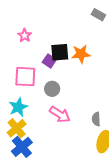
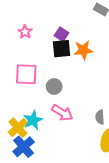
purple square: (49, 61) -> (61, 34), moved
cyan star: (18, 107) -> (33, 120), moved

